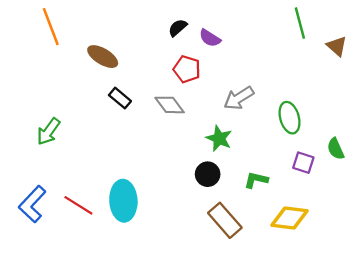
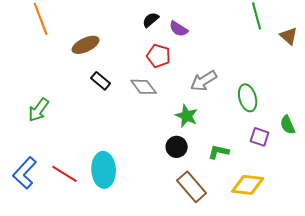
brown ellipse: (103, 57) -> (86, 45), turned -56

